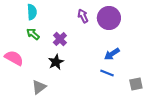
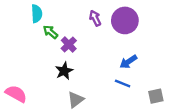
green arrow: (33, 34) -> (50, 32), moved
pink semicircle: (14, 58) -> (16, 94), moved
gray triangle: (39, 87) -> (76, 100), moved

